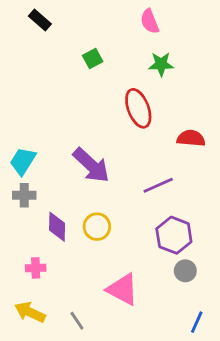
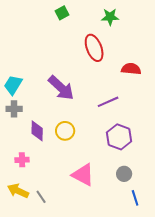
gray circle: (185, 271) -> (124, 174), moved
gray line: (77, 321) -> (41, 197), moved
blue line: (197, 322) -> (135, 198), turned -42

